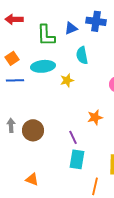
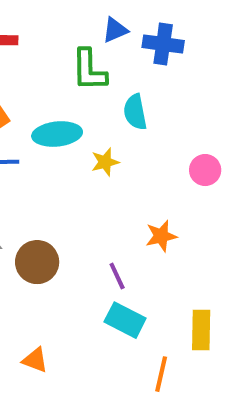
blue triangle: (71, 28) -> (115, 30), moved
green L-shape: (46, 35) -> (89, 70), moved
cyan rectangle: (77, 159) -> (125, 320), turned -72

